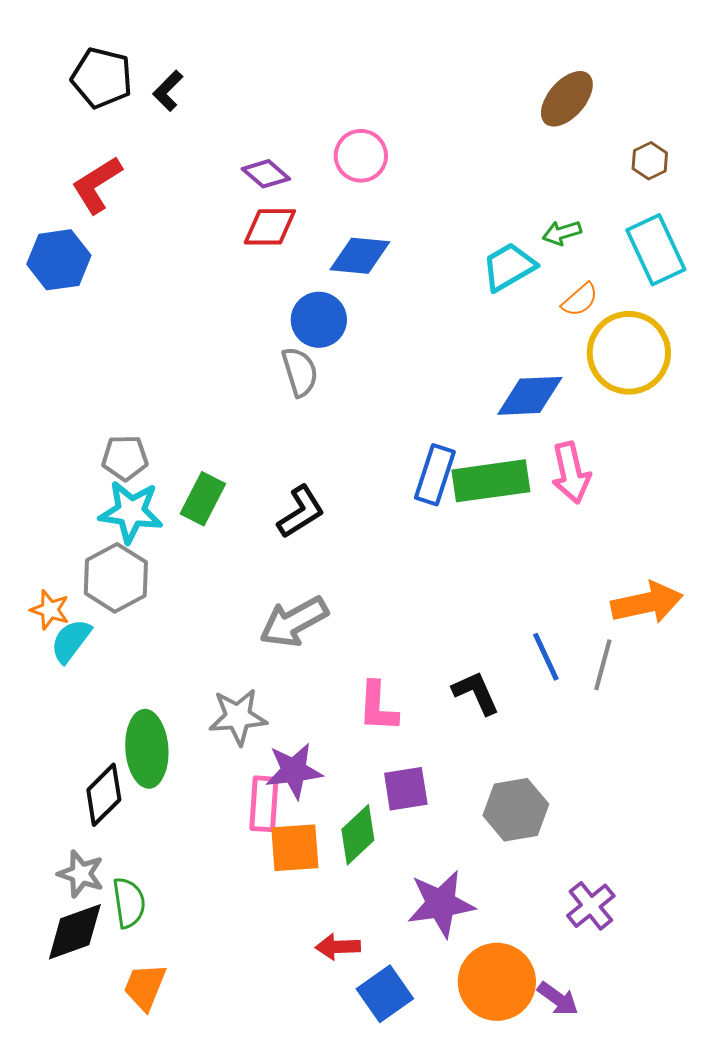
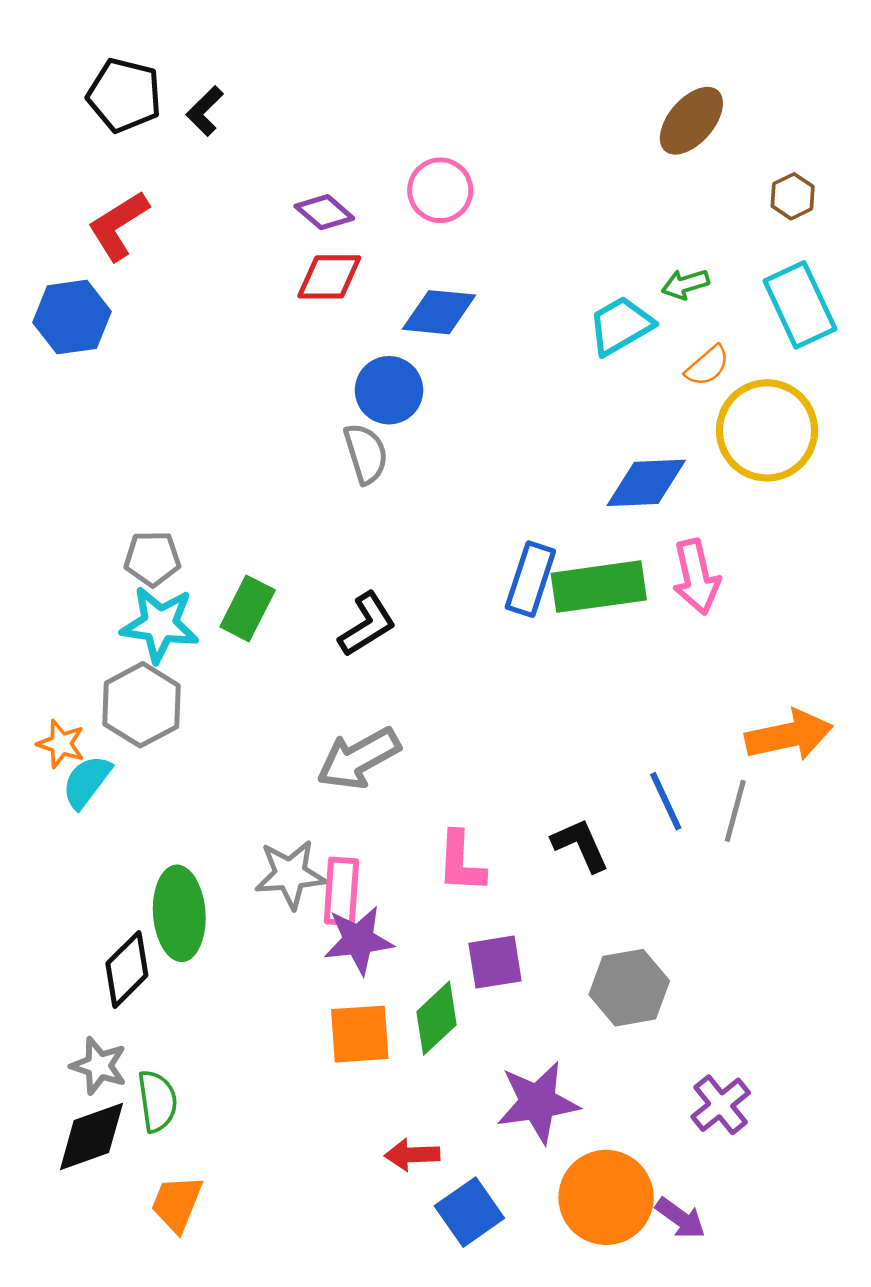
pink rectangle: (264, 804) -> (341, 891), moved

